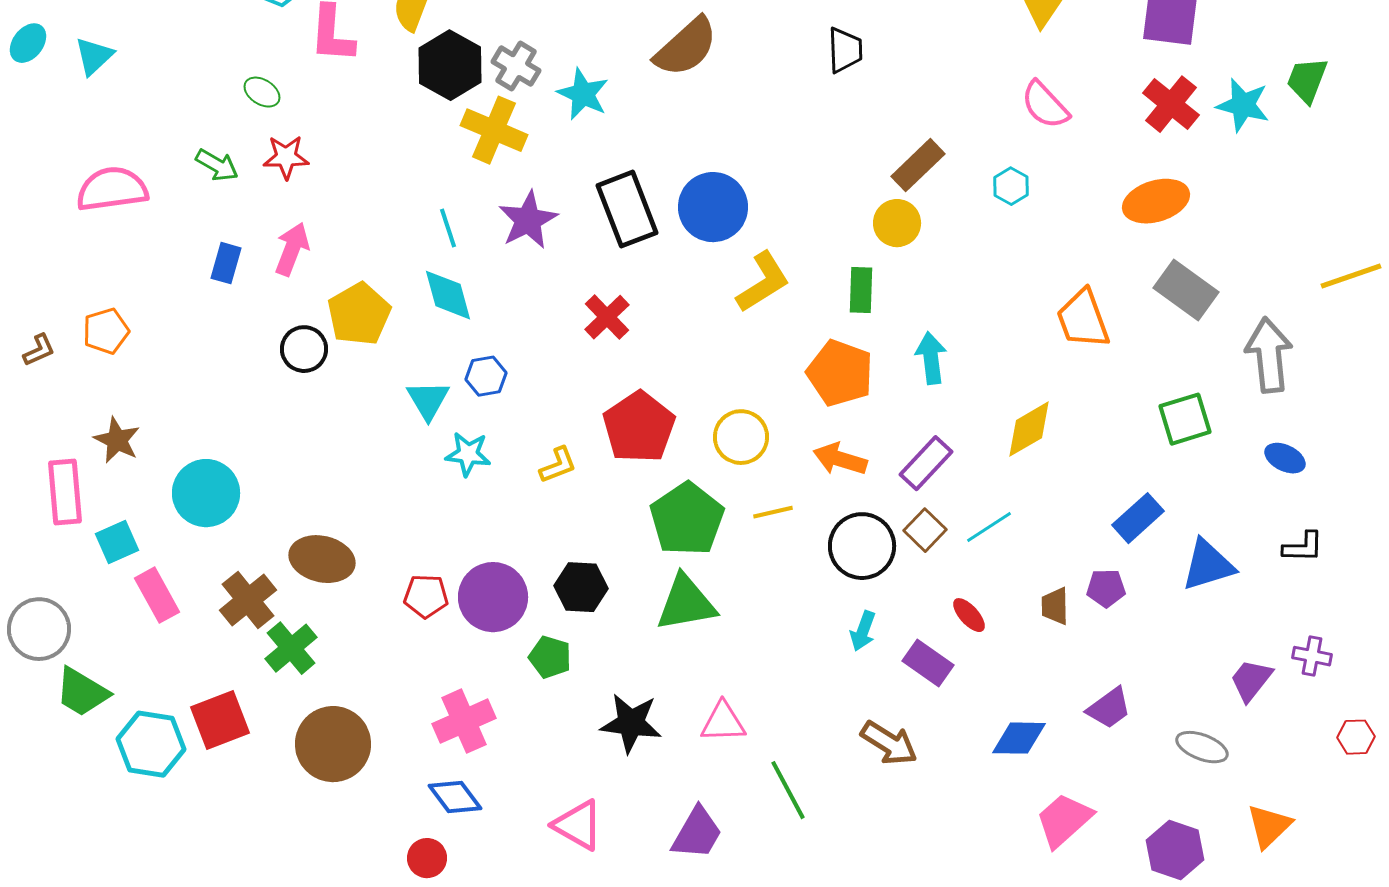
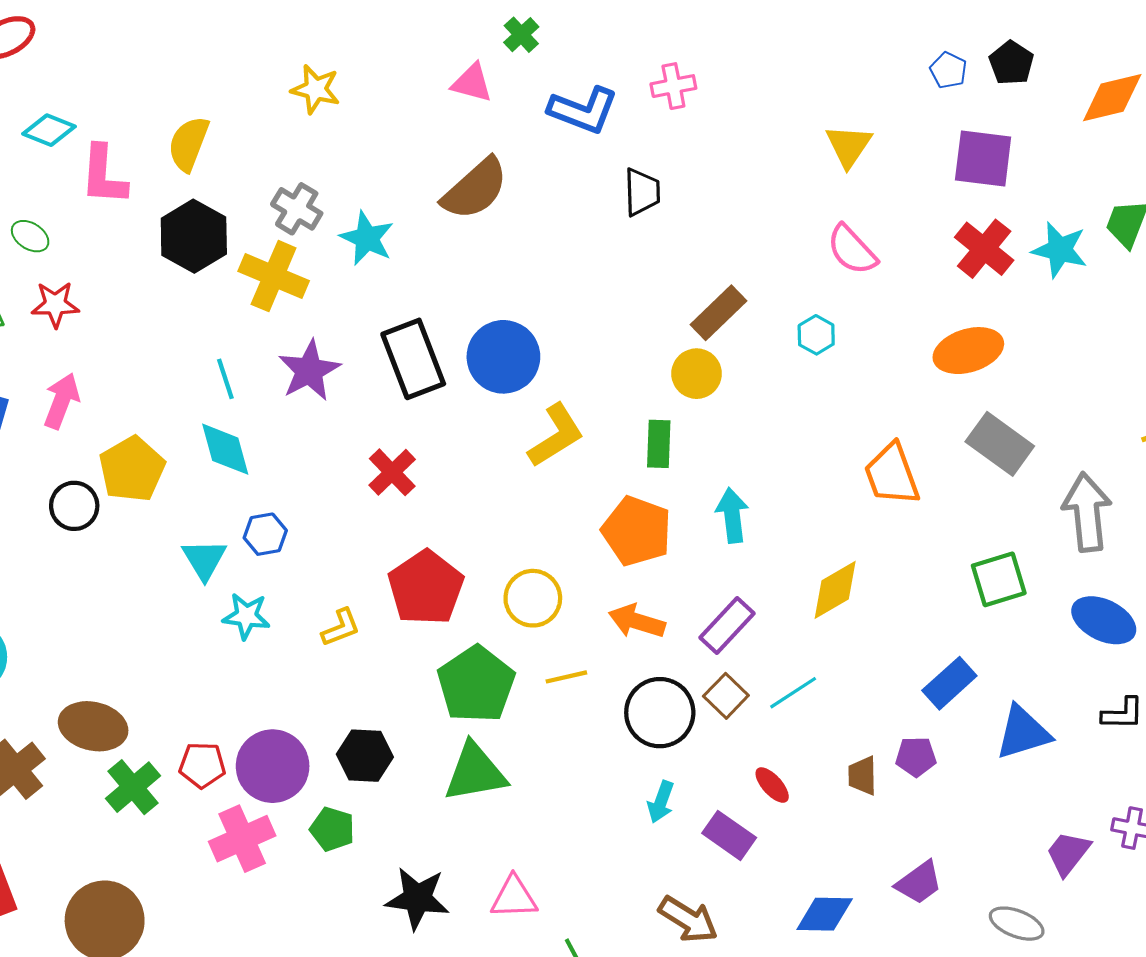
black hexagon: (450, 65) -> (194, 236), moved
blue ellipse: (1285, 458) -> (1104, 620), size x1.5
green cross: (291, 648) -> (133, 787), moved
pink cross: (464, 721) -> (242, 839), moved

